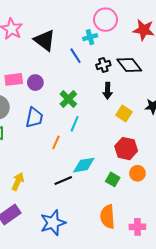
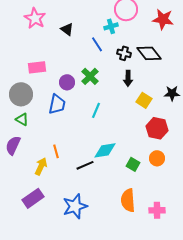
black triangle: (45, 40) -> (67, 29), size x0.6
black cross: (103, 65) -> (124, 53), turned 32
purple circle: (35, 83) -> (67, 82), moved
green cross: (68, 99) -> (90, 76), moved
orange line: (56, 142) -> (56, 151), moved, turned -40
red hexagon: (126, 149) -> (157, 128), moved

